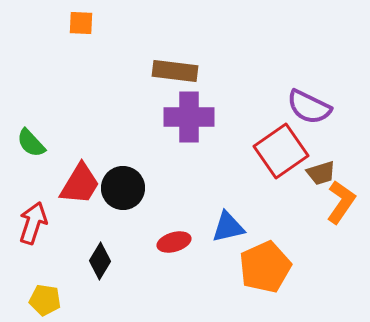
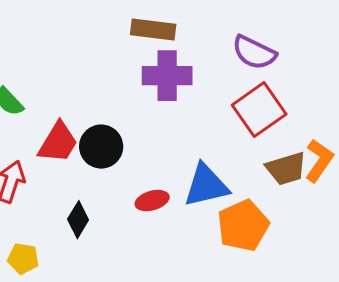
purple semicircle: (309, 107) -> (254, 53), moved
brown trapezoid: (321, 173) -> (286, 169), moved, size x1.4
blue triangle: (228, 227) -> (206, 186), size x1.4

